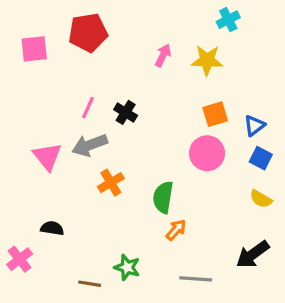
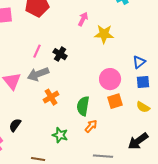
yellow star: (207, 60) -> (104, 34), moved
orange square: (215, 114) -> (115, 101), moved
blue square: (261, 158) -> (143, 82), turned -32
black semicircle: (52, 228) -> (15, 125), turned -64
green star: (127, 267) -> (60, 135), moved

